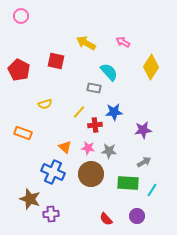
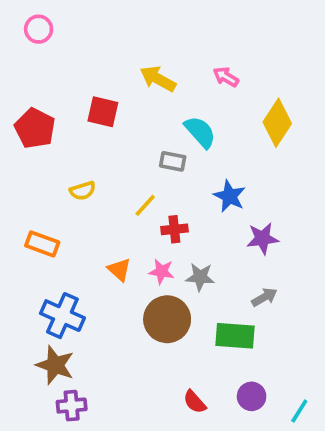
blue star: (114, 112) -> (230, 196), moved, turned 30
blue cross: (53, 172) -> (62, 316), moved
cyan line: (152, 190) -> (299, 411), moved
purple cross: (51, 214) -> (72, 406), moved

